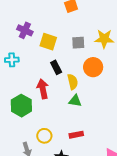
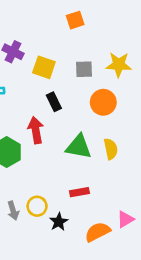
yellow semicircle: (73, 82) -> (111, 149), moved
green triangle: (75, 101) -> (79, 147), size x1.5
yellow circle: (44, 136) -> (37, 206), moved

